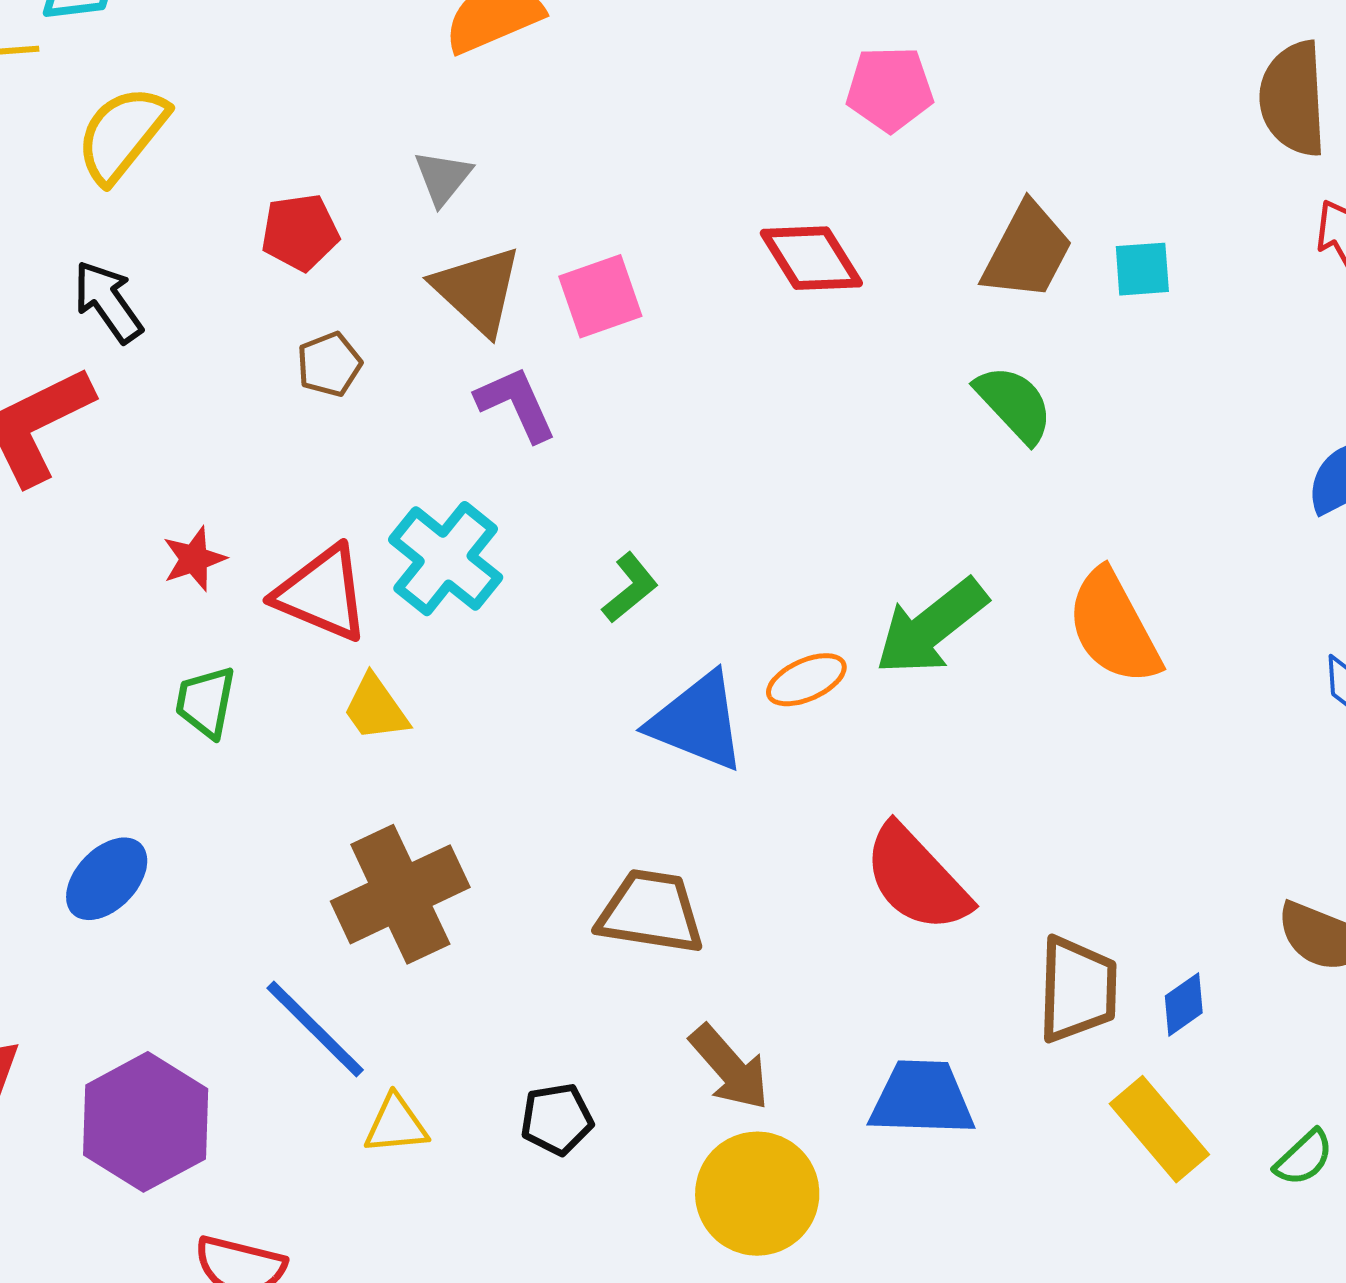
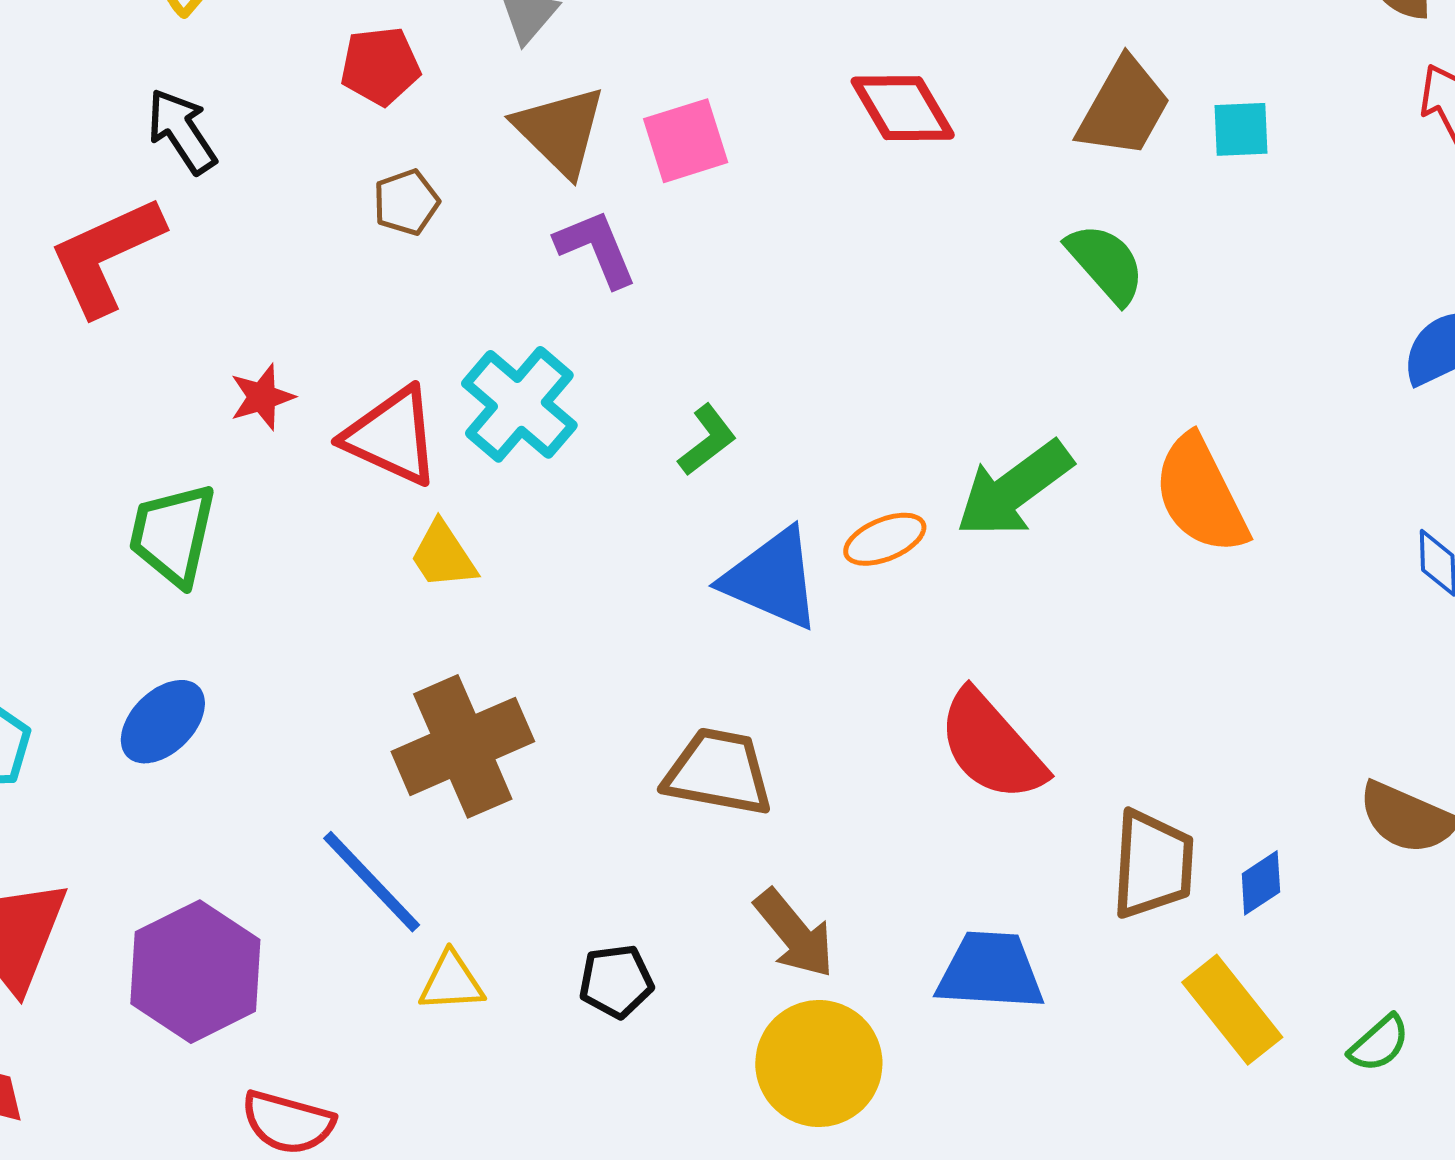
green trapezoid: (206, 702) -> (173, 534), moved, size x1.4

